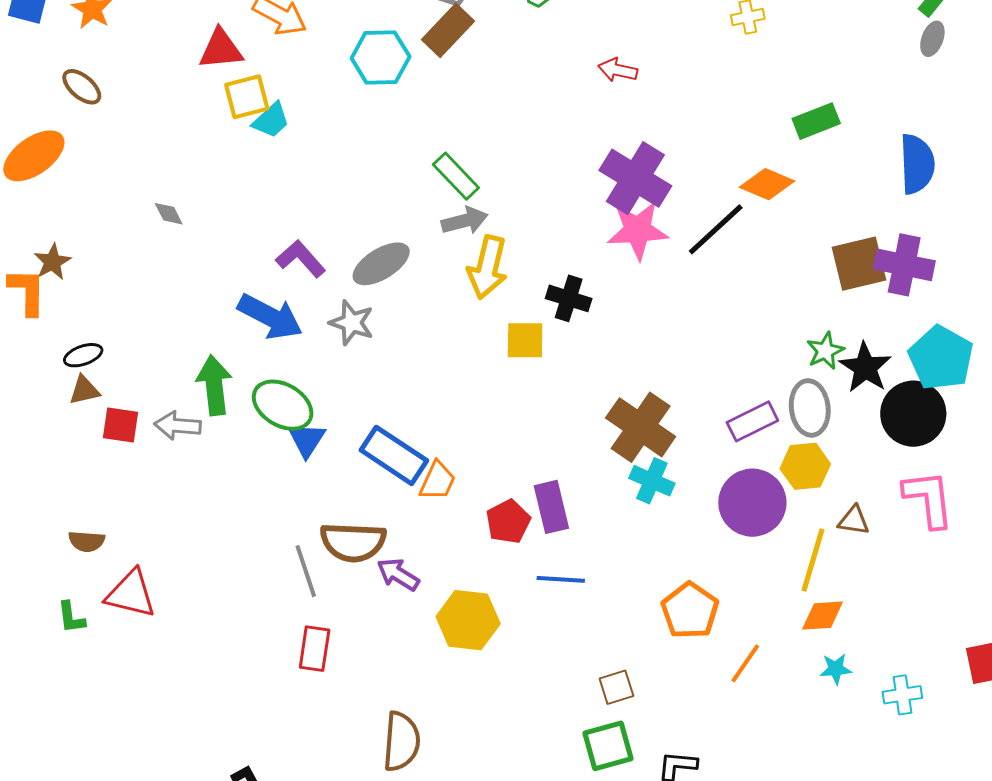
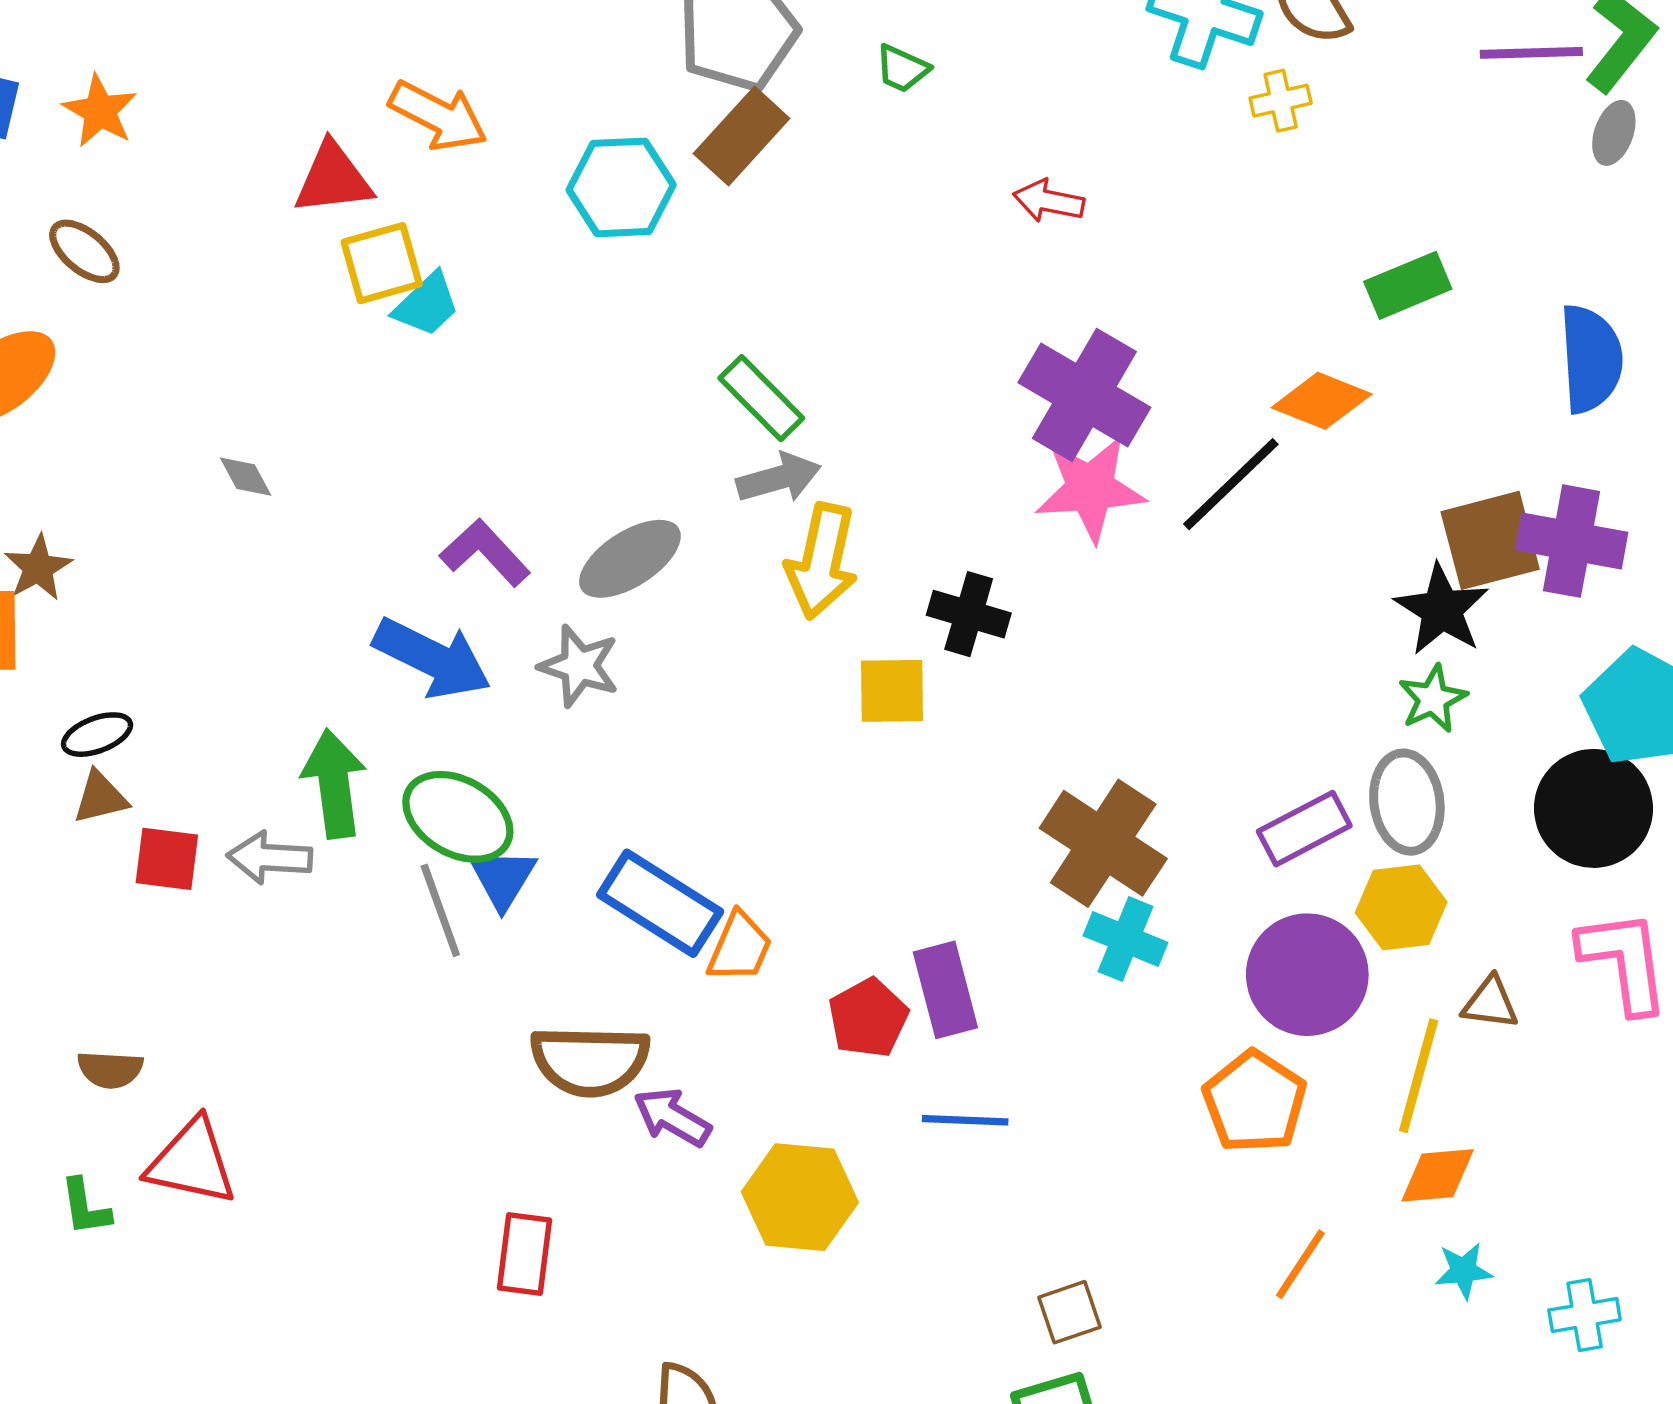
black star: (865, 367) -> (1442, 610), moved
gray line: (306, 571) -> (440, 910), moved
orange pentagon: (690, 611) -> (1255, 1102), moved

